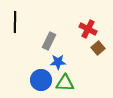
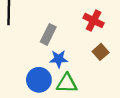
brown square: (98, 48) -> (101, 52), moved

